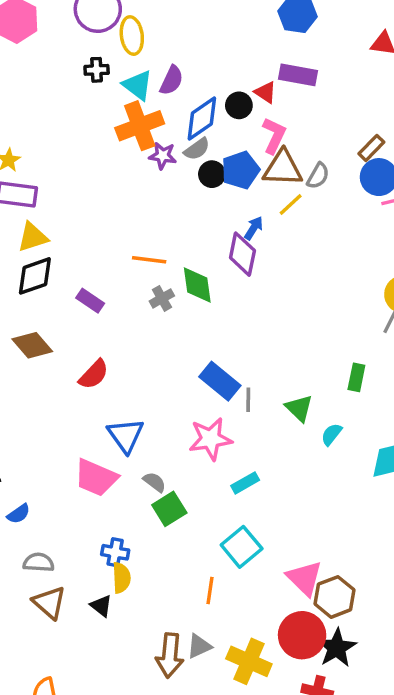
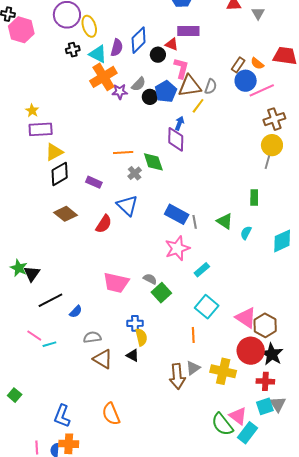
blue diamond: (202, 118) -> (139, 40), moved
blue triangle: (126, 435) -> (127, 205), moved

